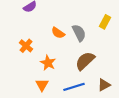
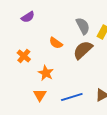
gray semicircle: (79, 33) -> (83, 26), moved
brown semicircle: (85, 61) -> (83, 50), moved

